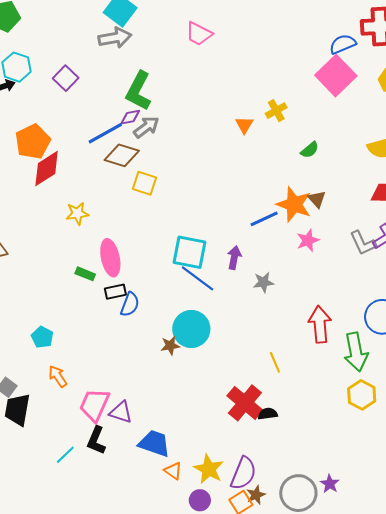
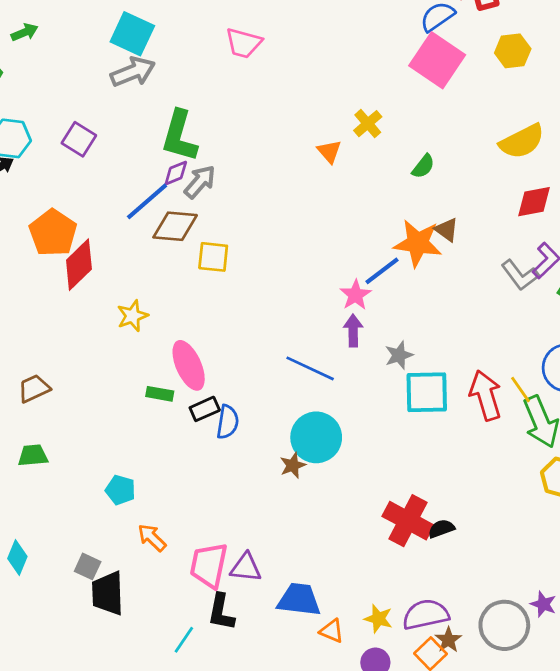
pink star: (308, 240) -> (355, 295), moved
cyan square: (190, 252) -> (427, 392), moved
yellow line: (275, 362) -> (520, 390), moved
yellow star: (209, 469) -> (378, 619), size x0.7
purple semicircle: (243, 473) -> (426, 614), turned -112

